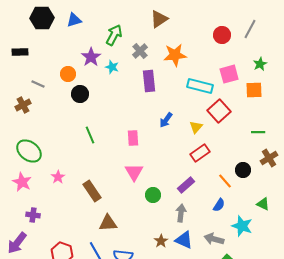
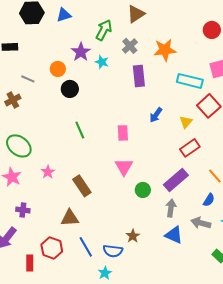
brown triangle: (159, 19) -> (136, 14), moved
purple rectangle: (186, 185) -> (176, 180), size x1.4
brown triangle: (108, 223) -> (70, 218), moved
gray arrow: (214, 239) -> (201, 223), moved
brown star: (161, 241) -> (133, 236), moved

